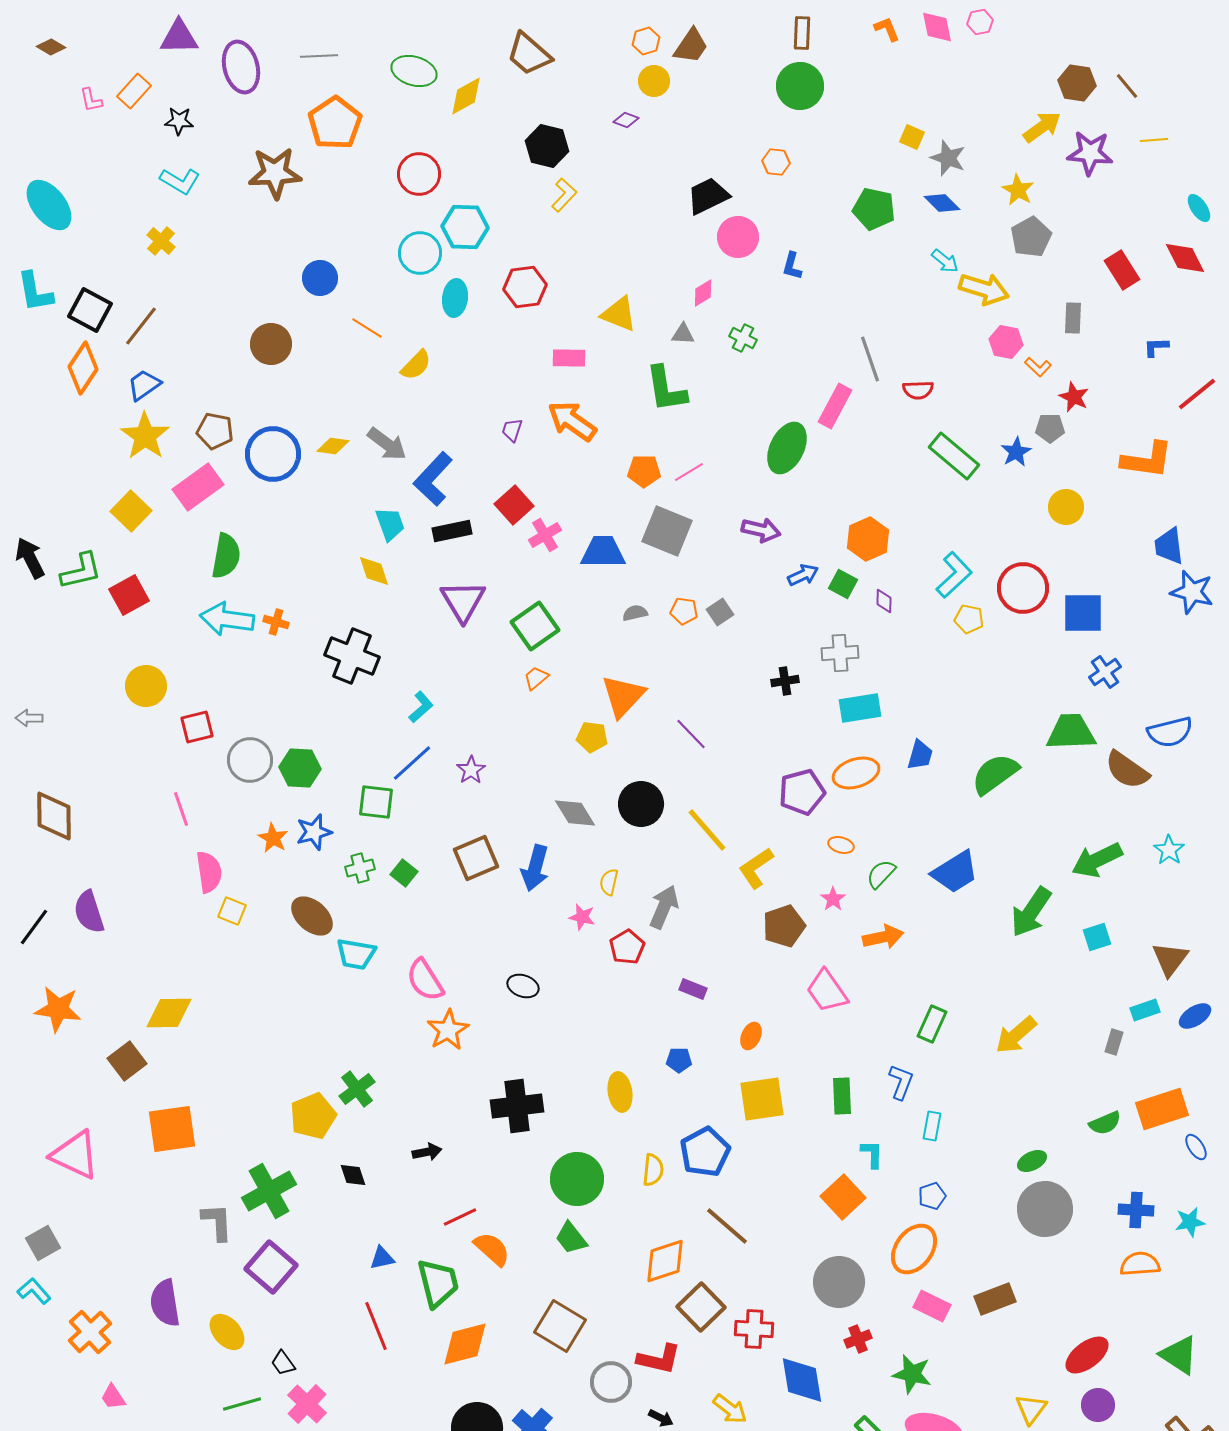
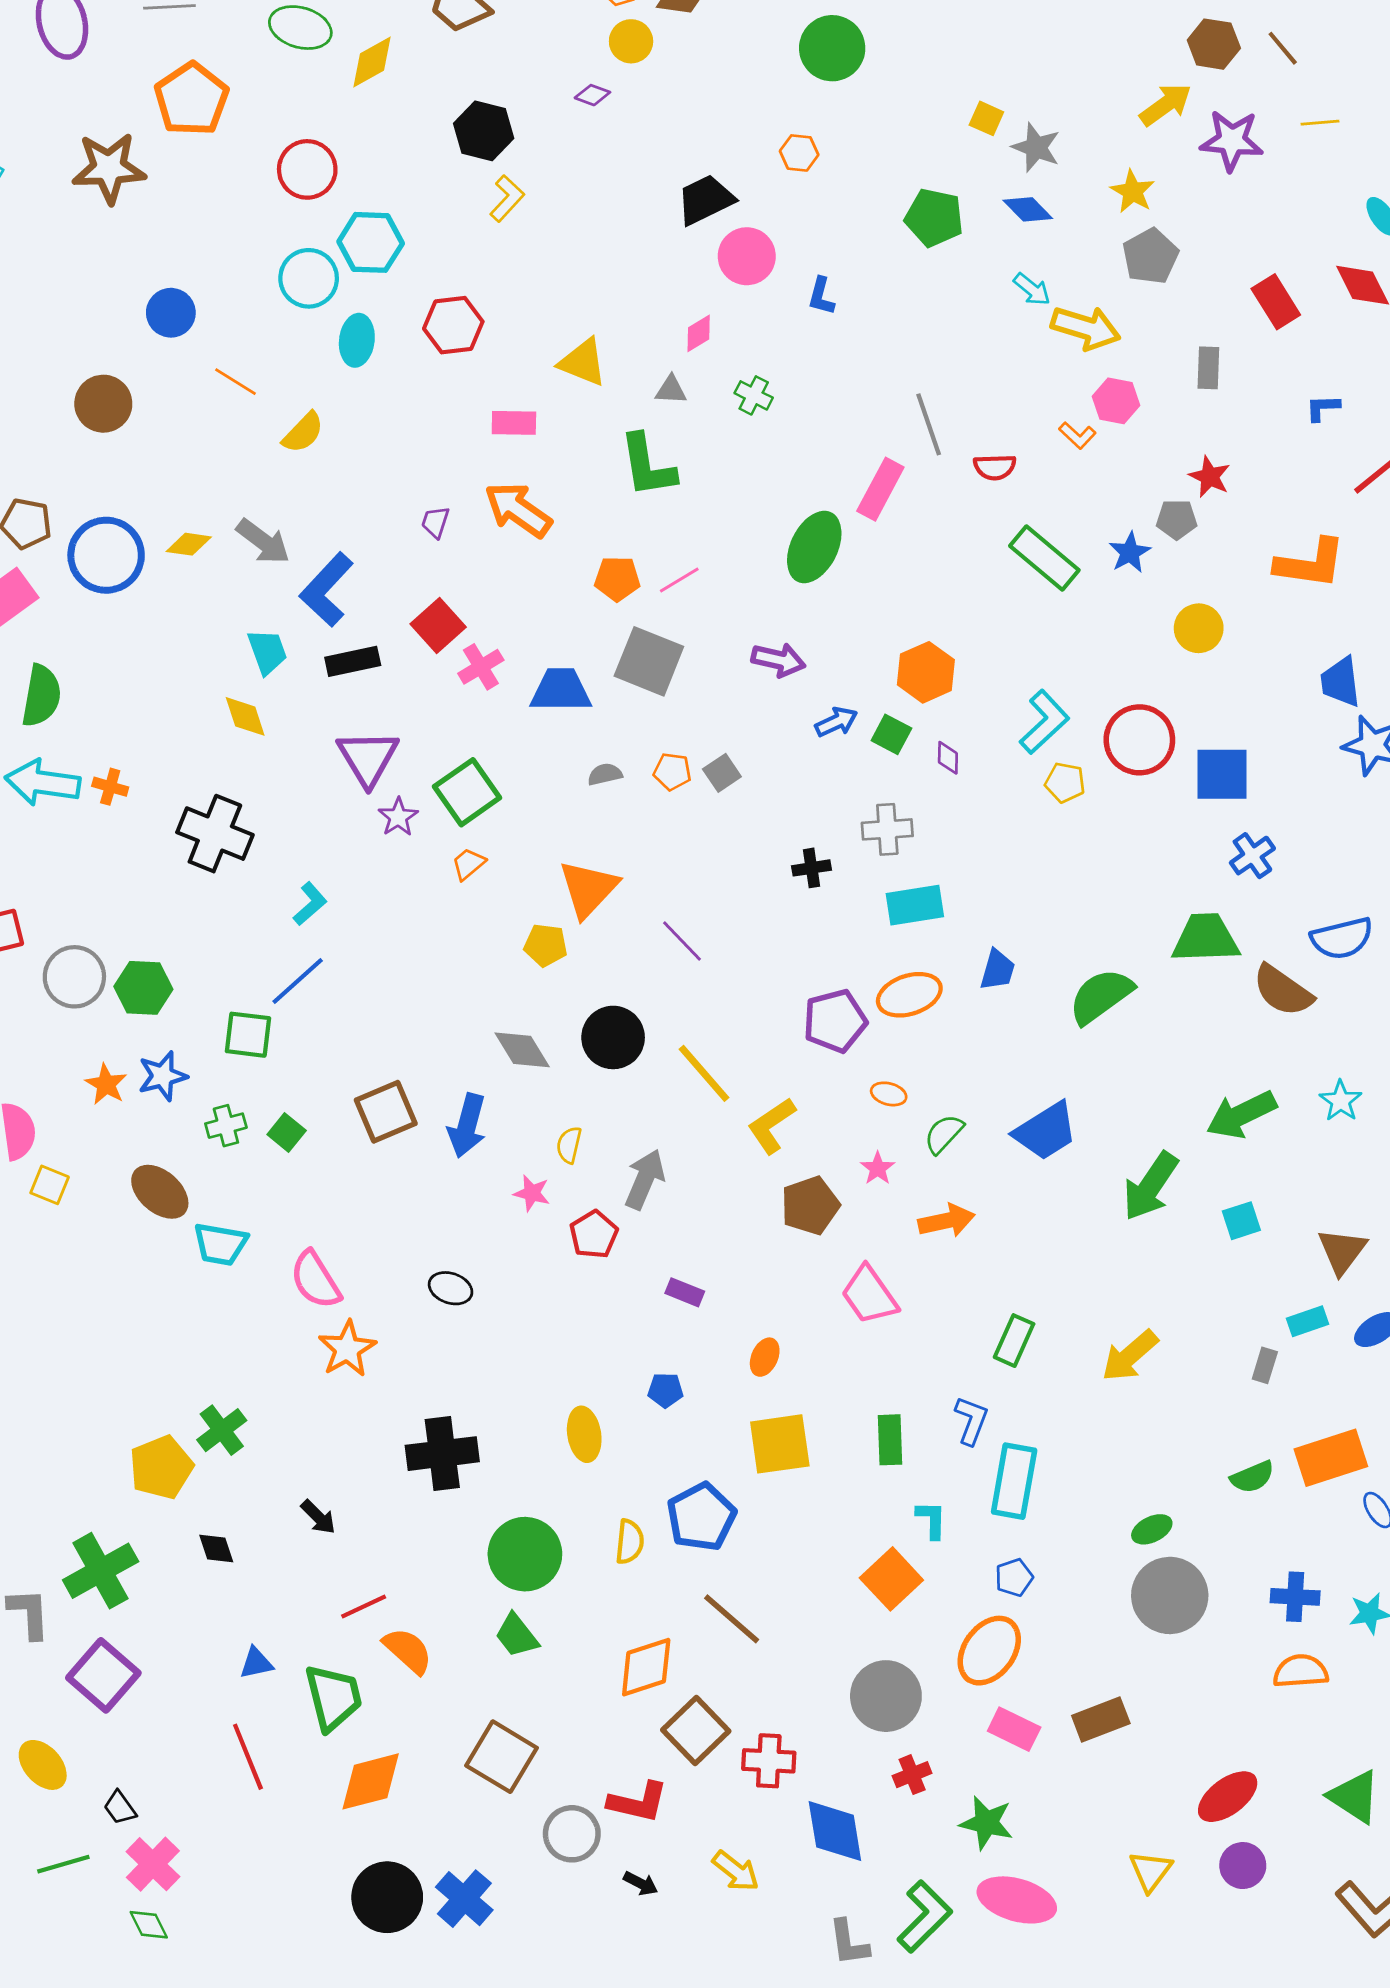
orange L-shape: (1038, 367) -> (1077, 435), moved
purple star: (471, 770) -> (398, 817), moved
cyan rectangle: (932, 1126) -> (1014, 1481), size x1.8
black arrow: (427, 1152) -> (318, 1517), turned 56

